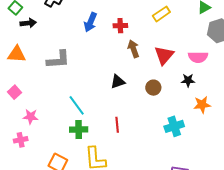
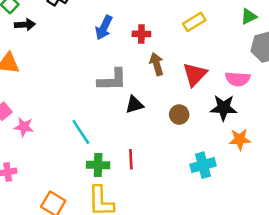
gray L-shape: (58, 60) -> (112, 80), moved
black star: (188, 80) -> (224, 108), size x1.5
pink star: (31, 117) -> (24, 127), moved
green cross: (79, 130) -> (98, 165), moved

